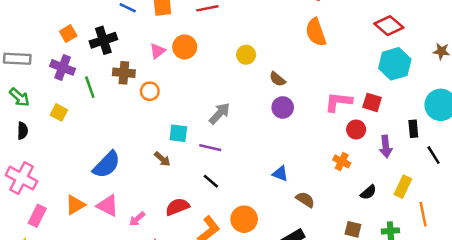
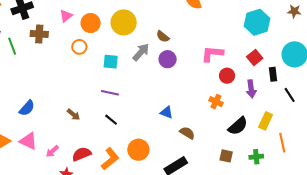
orange circle: (185, 47) -> (91, 23), moved
yellow circle: (246, 55) -> (124, 22), moved, size x1.6
orange circle: (150, 91) -> (79, 47), moved
red square: (372, 102) -> (255, 58), moved, turned 35
gray arrow: (220, 113) -> (141, 52), moved
cyan square: (178, 133) -> (111, 62), moved
brown arrow: (162, 159) -> (74, 115), moved
blue semicircle: (107, 165) -> (27, 108), size x0.7
black semicircle: (368, 192) -> (238, 126), size x1.5
red semicircle: (177, 207) -> (82, 154), moved

